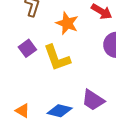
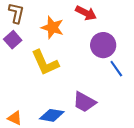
purple square: (27, 48) -> (13, 40), moved

